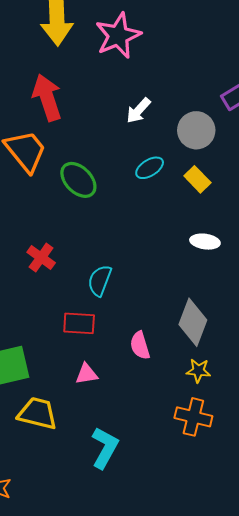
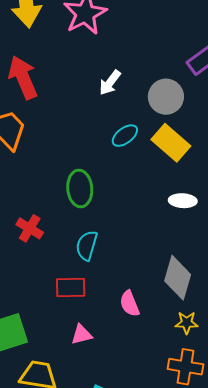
yellow rectangle: (197, 179) -> (171, 143), size x1.5
green ellipse: (78, 180) -> (80, 188), moved, turned 45

